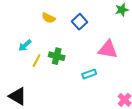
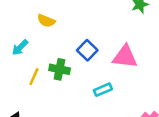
blue square: (79, 22) -> (87, 50), moved
cyan arrow: (25, 45) -> (20, 47), moved

